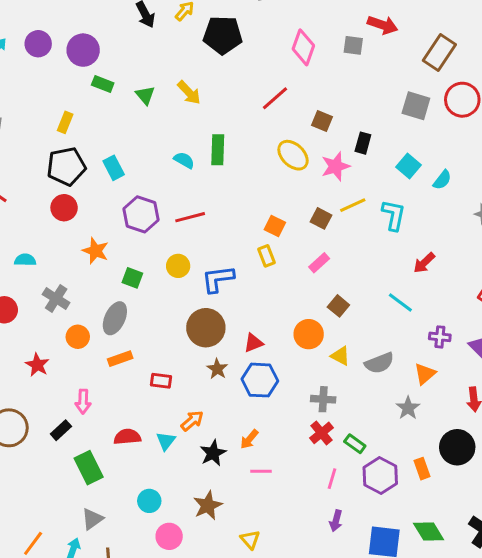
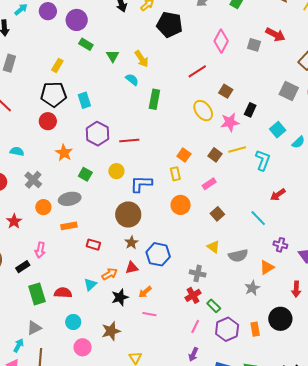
cyan semicircle: (184, 160) -> (132, 80), moved
gray ellipse: (115, 318) -> (70, 199), turned 45
orange circle: (309, 334) -> (181, 205), moved
red triangle: (253, 343) -> (132, 268), moved
red semicircle: (127, 437) -> (63, 293), moved

